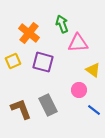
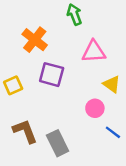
green arrow: (62, 24) -> (74, 14), moved
yellow square: (13, 61) -> (13, 85), moved
gray rectangle: (48, 105) -> (58, 143), moved

